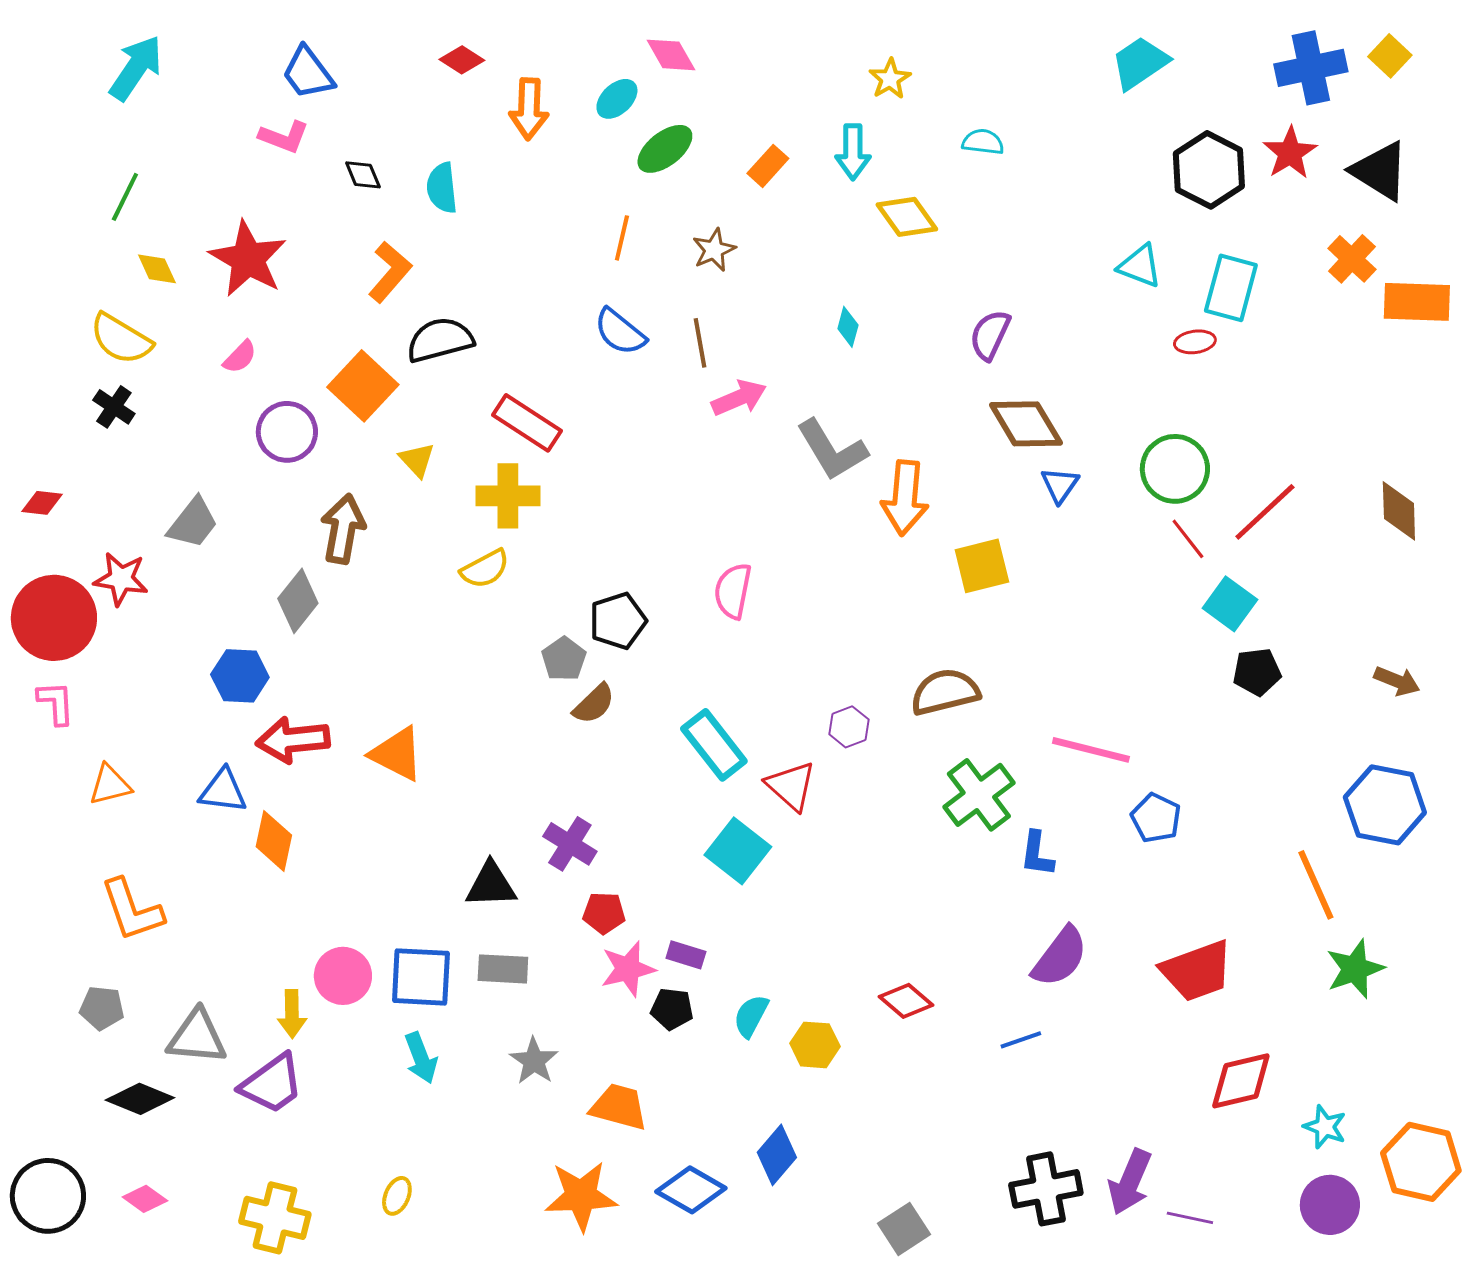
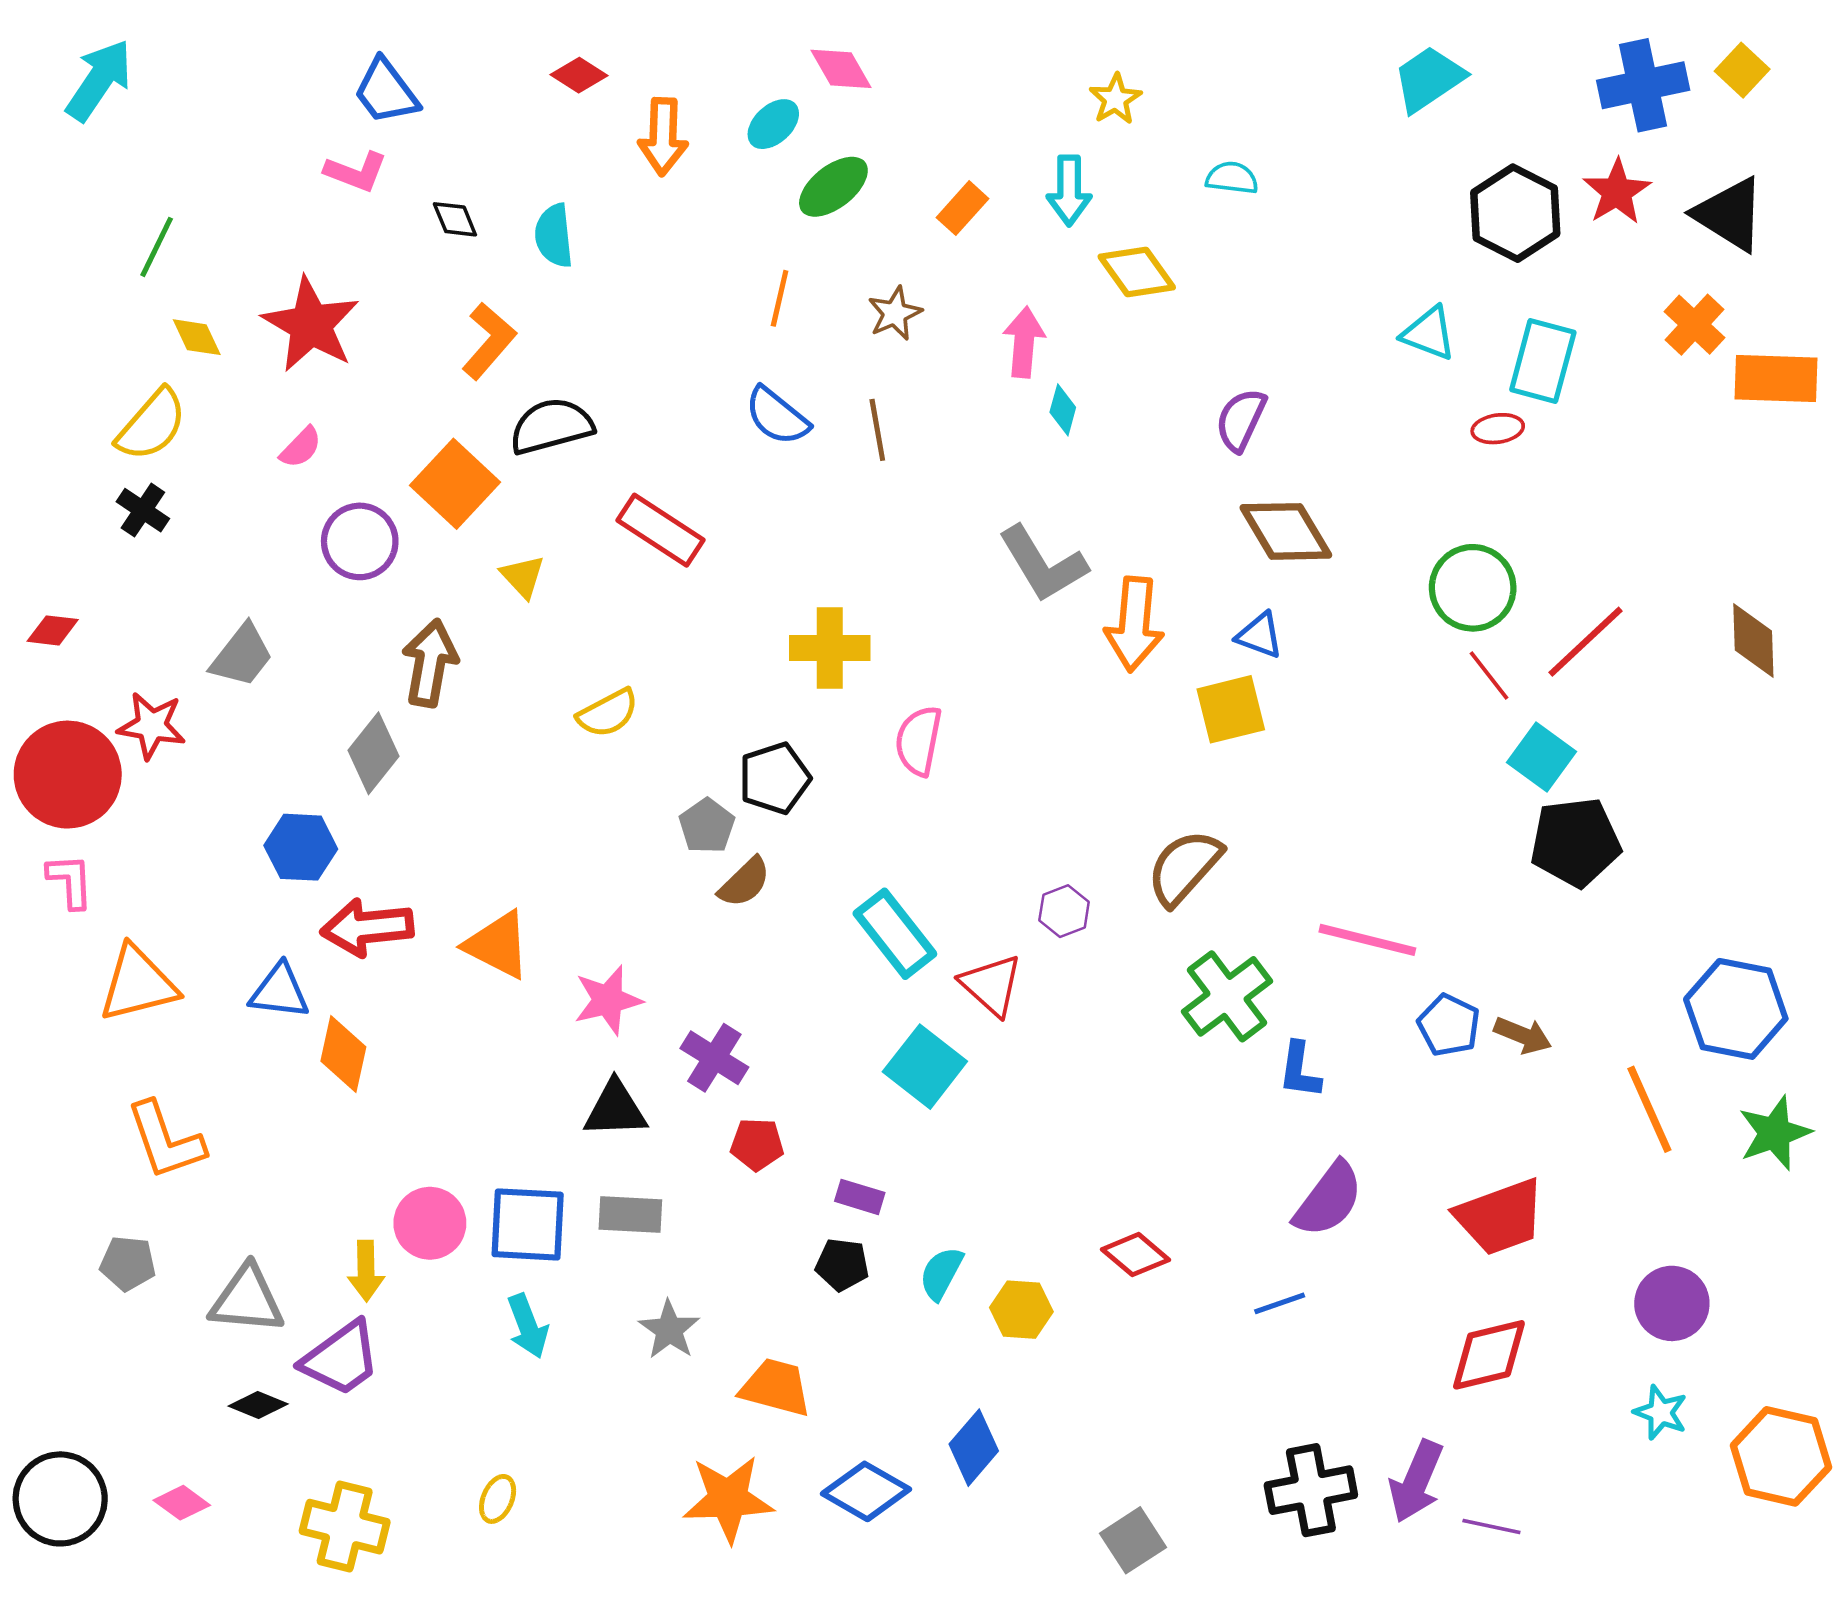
cyan arrow: (136, 68) -> (99, 80), moved
yellow semicircle: (121, 339) -> (152, 425), turned -80
pink arrow: (739, 398) -> (1024, 342), moved, turned -62
blue triangle: (1060, 485) -> (1260, 635), moved, turned -45
yellow cross: (508, 496) -> (830, 648), moved
black pentagon: (1257, 672) -> (1575, 842), size x1.5
brown arrow: (1397, 681) -> (1523, 1035), moved
brown semicircle: (945, 692) -> (1184, 867), turned -34
orange triangle: (110, 785) -> (138, 984), size x1.5
pink star: (628, 969) -> (608, 1000), moved
green star: (1355, 969) -> (1775, 1133), moved
red diamond: (1241, 1081) -> (1489, 1355), moved
black diamond: (140, 1099) -> (258, 1405), moved, size x0.7
purple circle: (1330, 1205) -> (1672, 1303), moved

